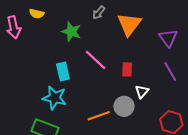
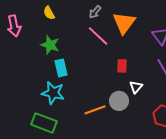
yellow semicircle: (37, 14) -> (49, 13), moved, turned 48
green star: (71, 32) -> (50, 45), moved
pink line: (96, 60) -> (98, 36), moved

